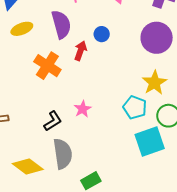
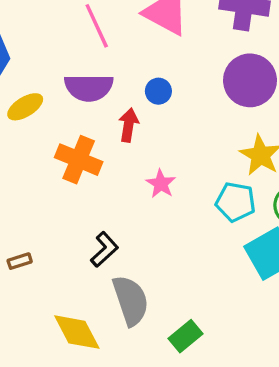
purple semicircle: (61, 24) -> (89, 87), turned 116
pink star: (83, 109) -> (161, 184), moved
yellow diamond: (28, 166) -> (77, 332), turned 36

